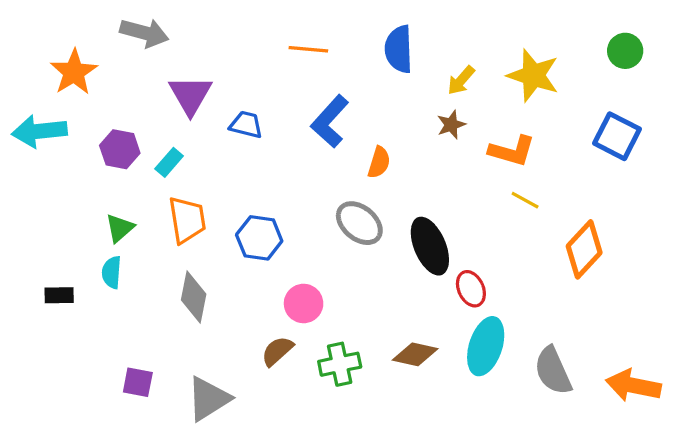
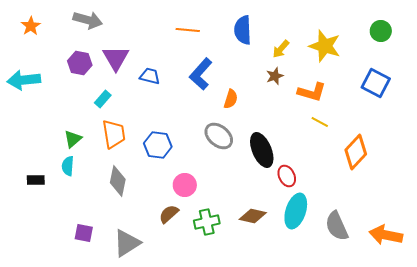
orange star: (74, 72) -> (31, 26), moved, size x0.7
purple hexagon: (120, 149) -> (80, 63), moved

